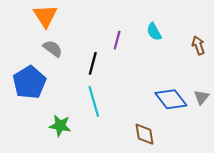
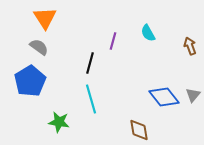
gray semicircle: (53, 49) -> (39, 47), moved

